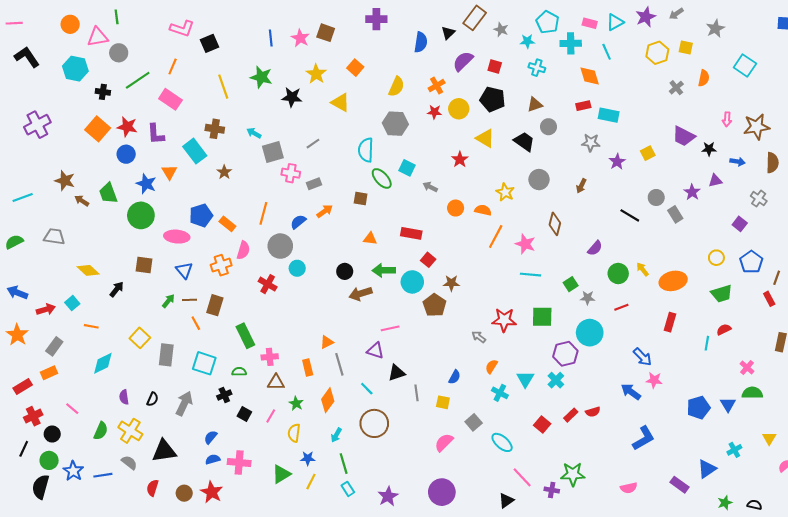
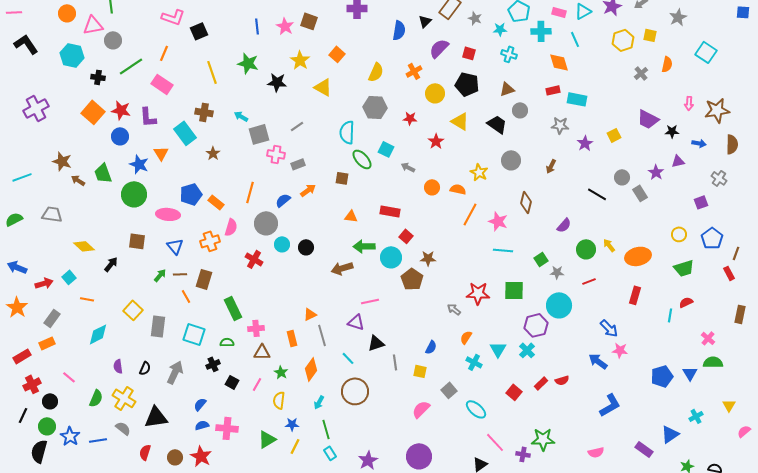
red star: (434, 112) -> (410, 118), moved
purple square: (740, 224) -> (701, 202), turned 32
black circle: (345, 271) -> (306, 247), moved

